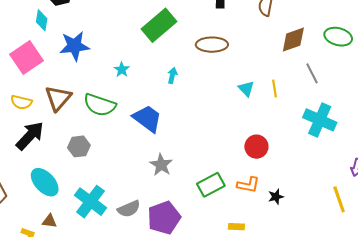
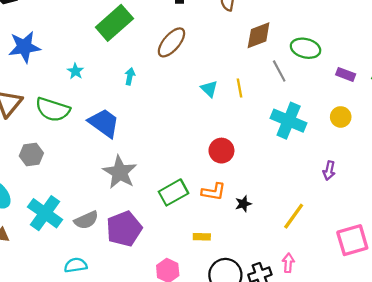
green ellipse: (338, 37) -> (306, 48), moved
brown ellipse: (212, 45) -> (171, 42), turned -48
gray star: (161, 165) -> (120, 172), size x1.4
yellow line: (339, 199) -> (294, 216), moved, turned 56

